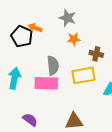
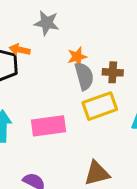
gray star: (67, 18) -> (47, 23), moved
gray semicircle: (53, 65) -> (84, 76), moved

